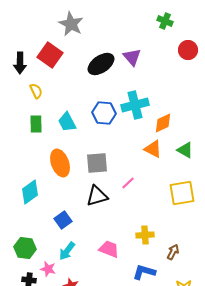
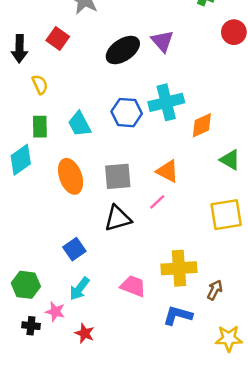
red square: (50, 55) -> (58, 39), size x0.7
orange triangle: (153, 149) -> (168, 171), moved
cyan diamond: (30, 192) -> (21, 160), moved
yellow cross: (145, 235) -> (179, 268), size x1.5

